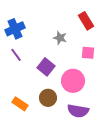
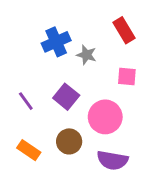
blue cross: (15, 29) -> (56, 42), moved
purple line: (16, 55) -> (26, 101), moved

